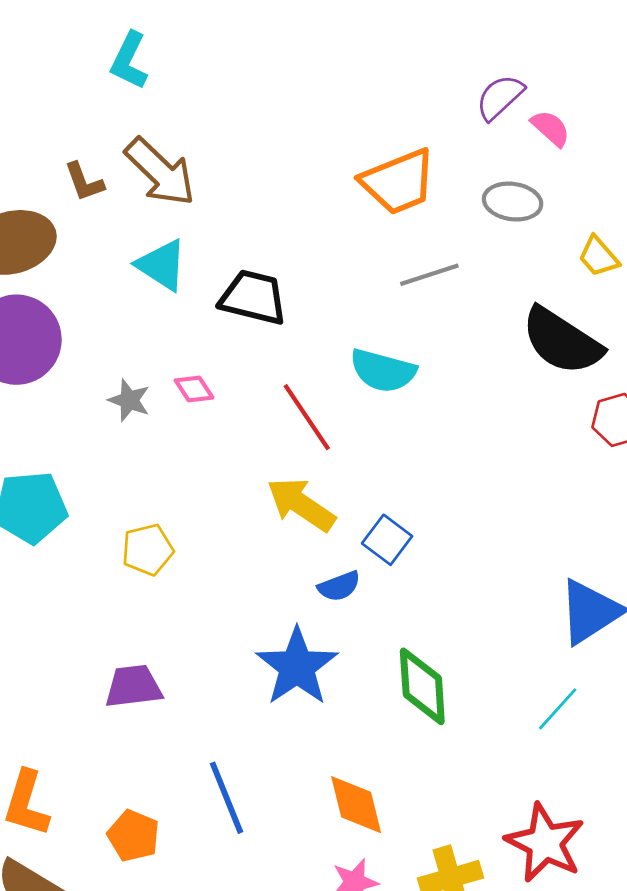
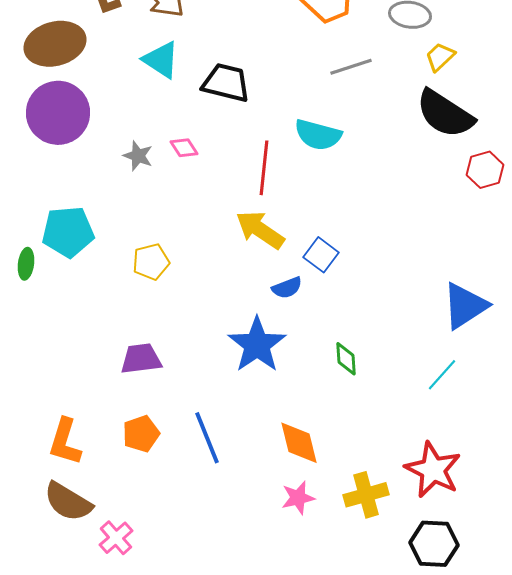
yellow trapezoid: (599, 256) -> (440, 57), moved, turned 88
red line: (307, 417) -> (264, 168), turned 40
green diamond: (422, 686) -> (346, 359), size x0.6
orange pentagon: (133, 836) -> (141, 434), moved, turned 30

